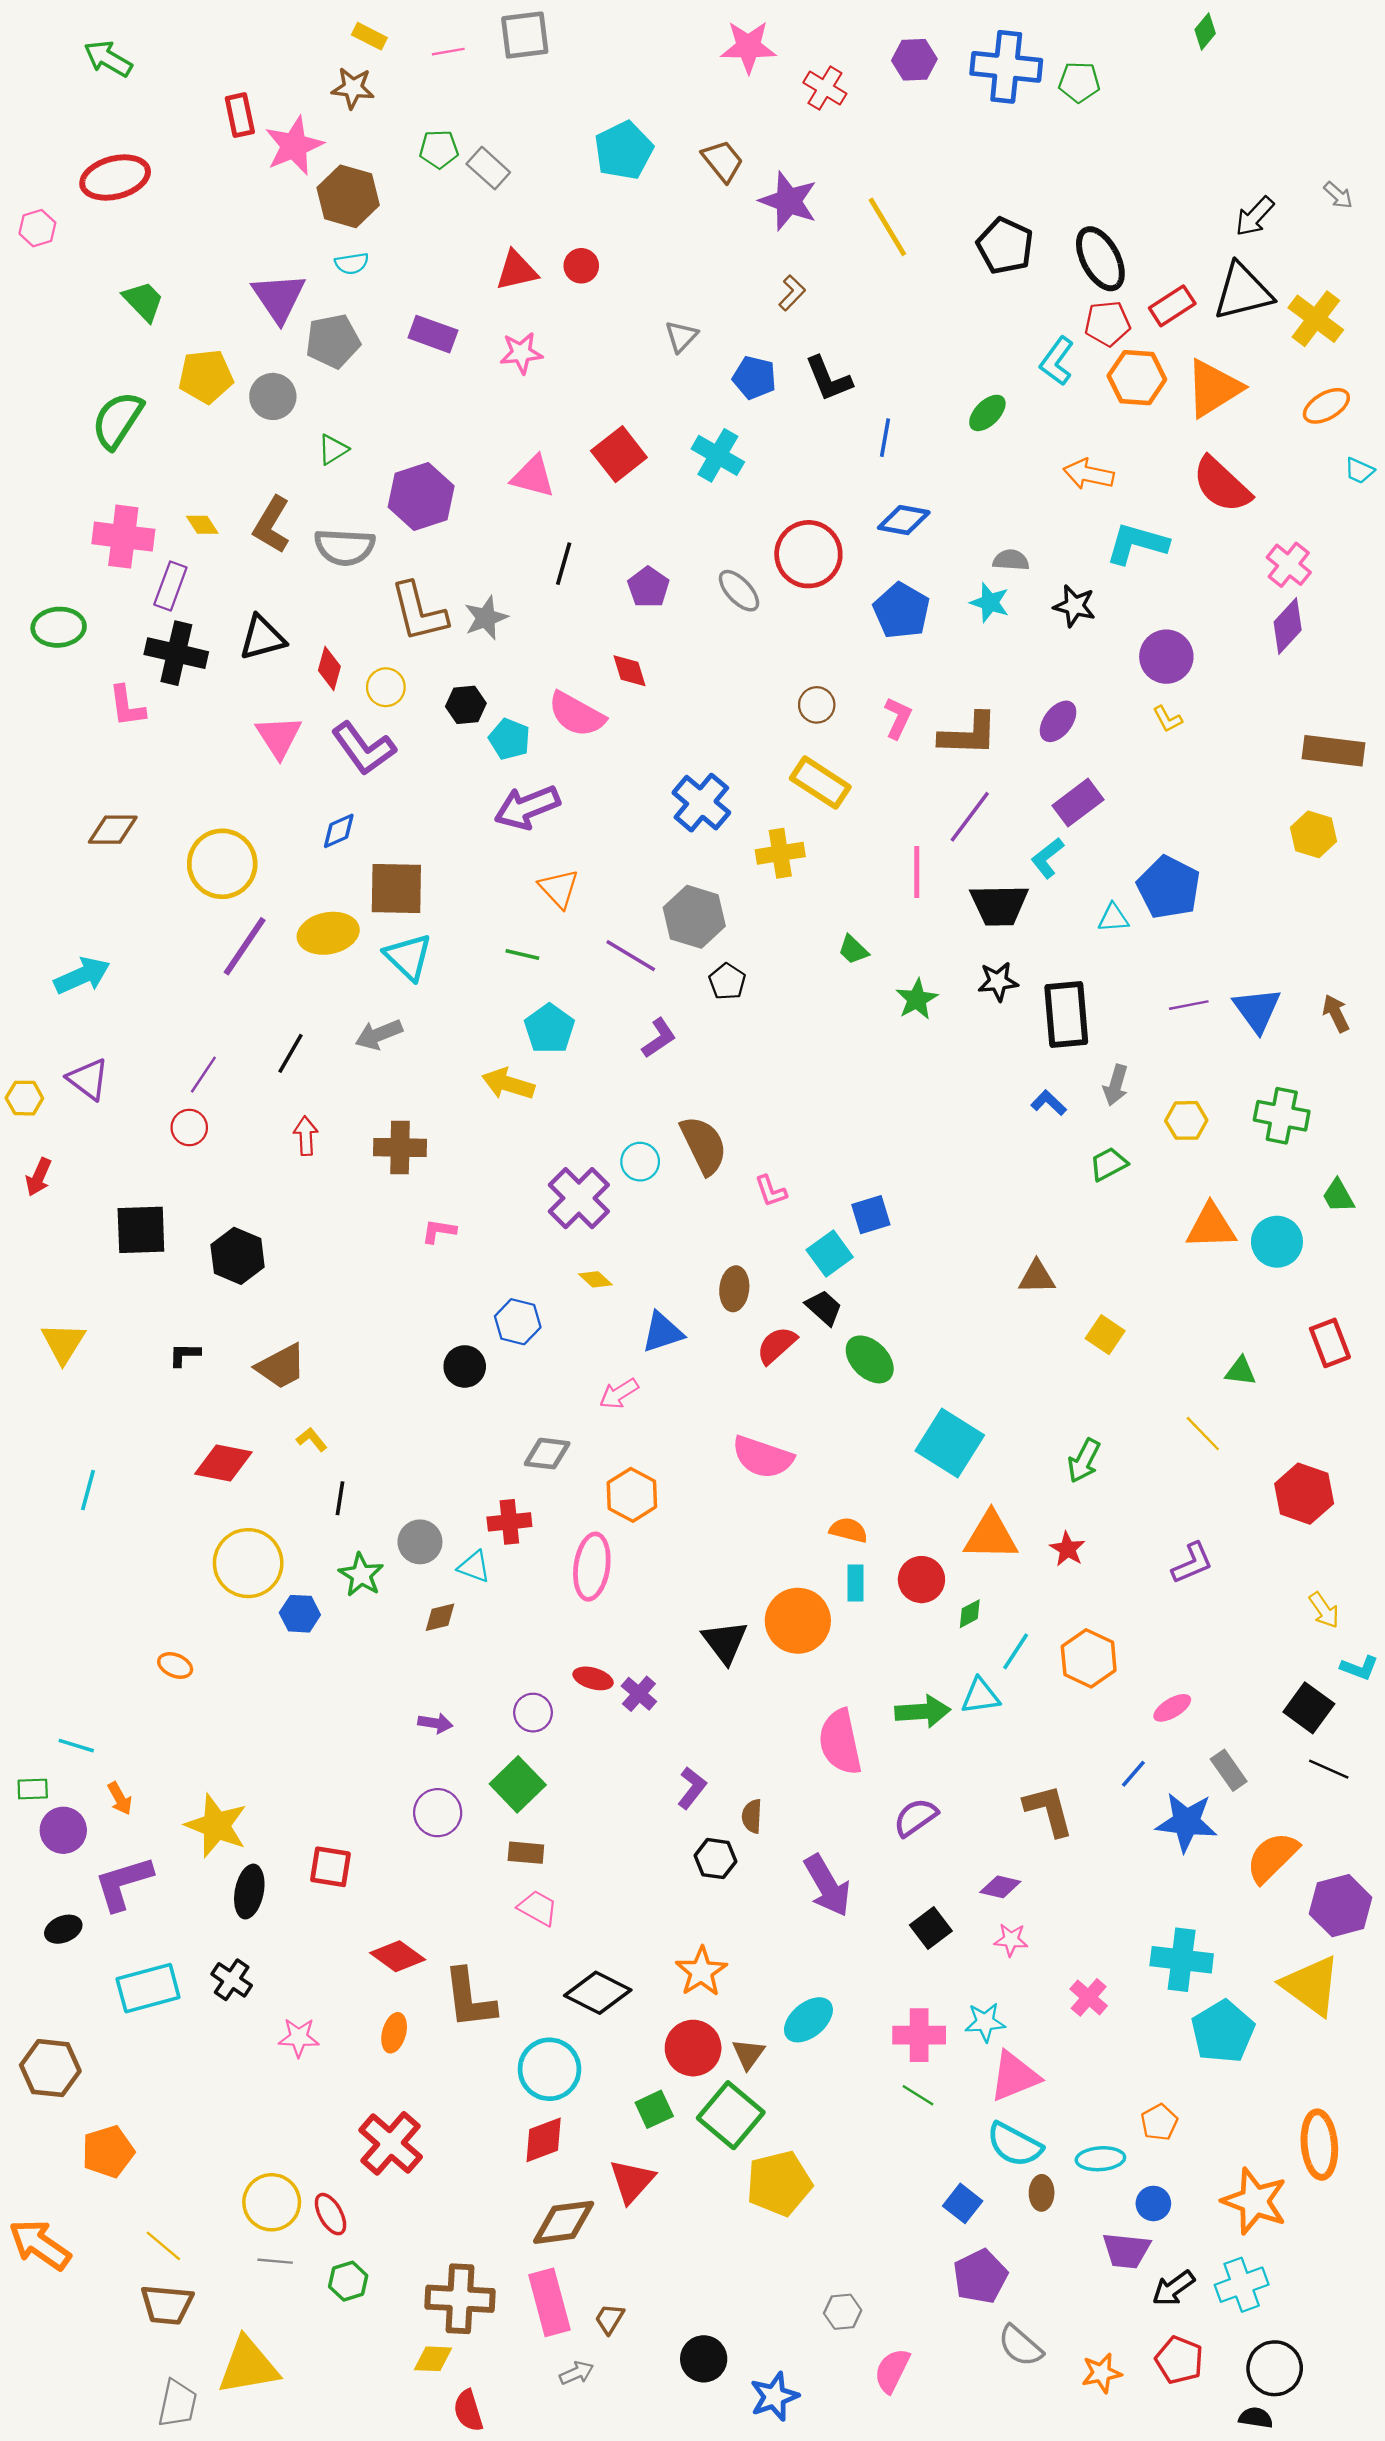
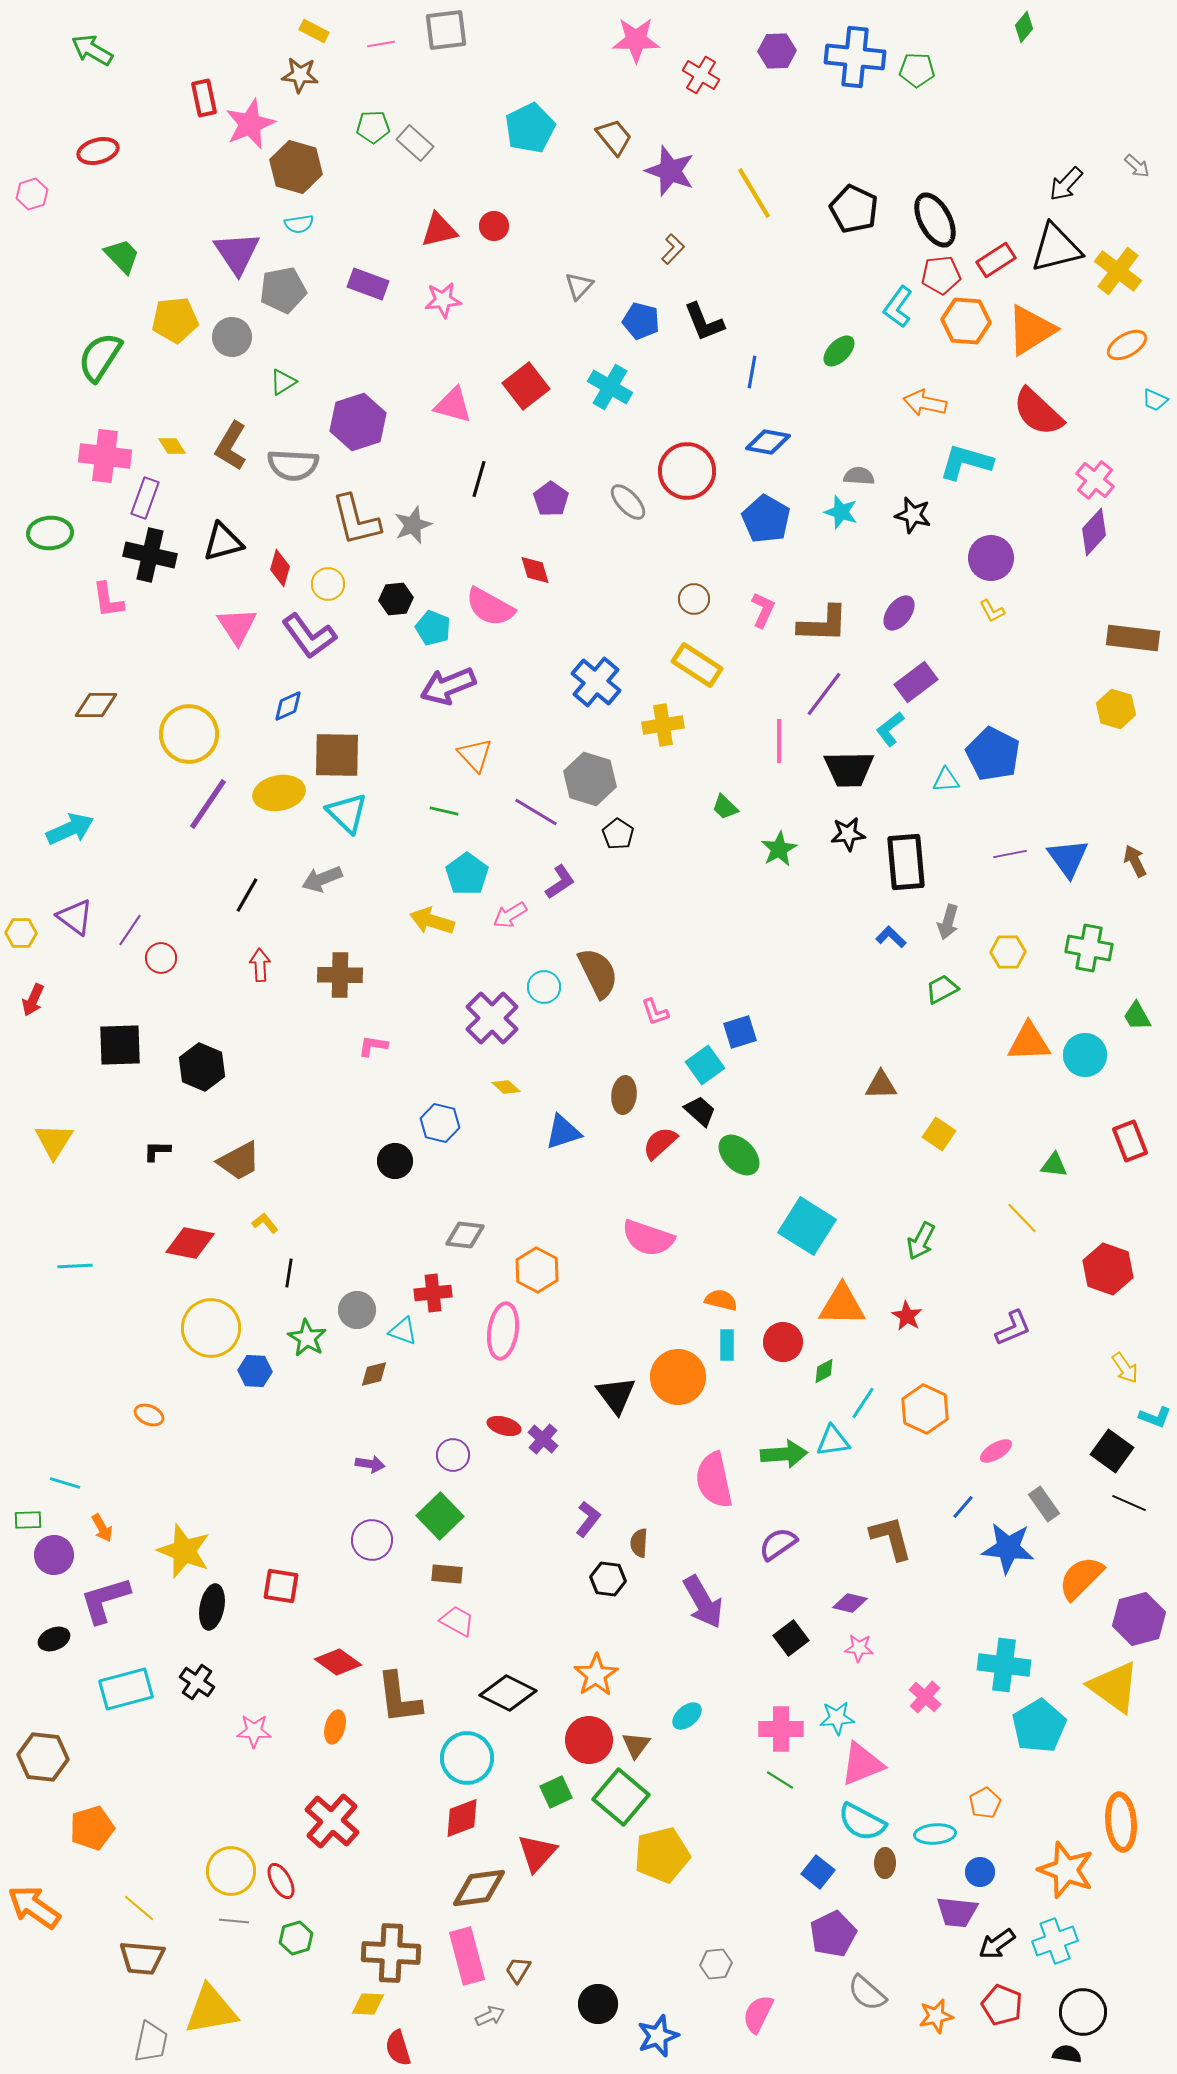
red ellipse: (115, 178) -> (98, 151), size x0.7
purple line: (203, 1075) -> (130, 930), moved
pink arrow: (619, 1394) -> (510, 915), moved
cyan line: (88, 1490) -> (75, 1266), turned 72
cyan ellipse: (808, 2020) -> (687, 1716), size x0.7

